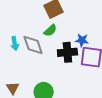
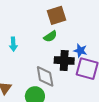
gray diamond: (33, 45) -> (45, 76), moved

